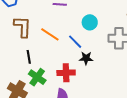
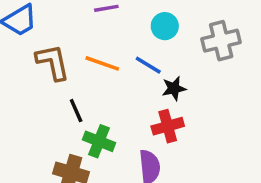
red cross: (66, 73) -> (168, 126), moved

